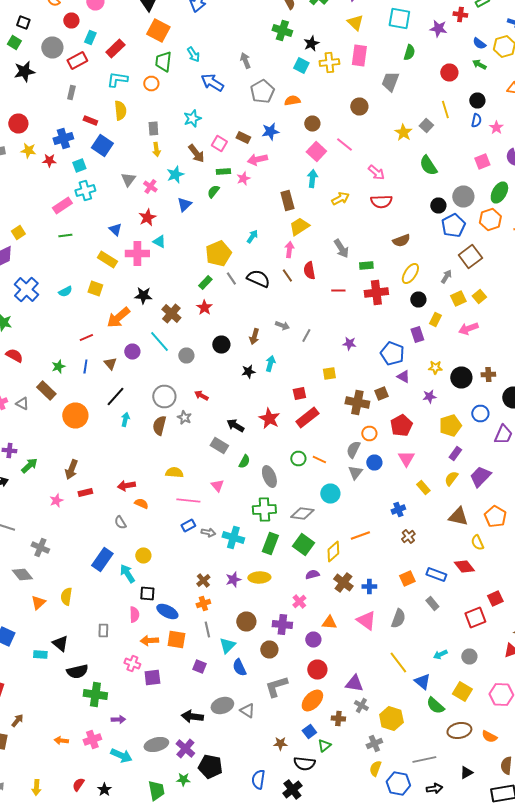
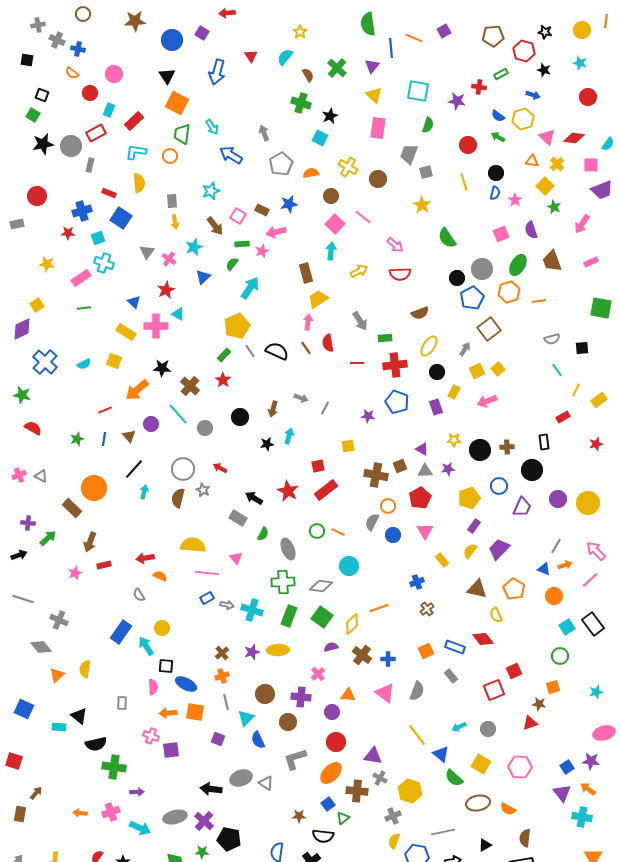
gray circle: (52, 48) -> (71, 146), moved
yellow cross: (329, 62) -> (348, 167), moved, turned 36
gray square: (426, 126) -> (426, 172), moved, turned 32
yellow star: (28, 150) -> (47, 264), moved
cyan cross: (85, 190) -> (104, 263), turned 36
cyan arrow: (252, 236) -> (250, 288), moved, size x1.6
blue pentagon: (392, 354) -> (397, 402), moved
brown rectangle: (46, 390) -> (72, 508), moved
yellow semicircle: (174, 472) -> (193, 545), size x1.4
gray triangle: (355, 472) -> (425, 471), moved, turned 49
brown cross: (338, 718) -> (357, 791), size x1.5

